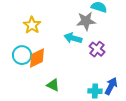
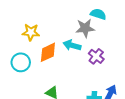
yellow star: (32, 25) -> (31, 32), turned -30
orange diamond: (37, 58) -> (48, 52), moved

